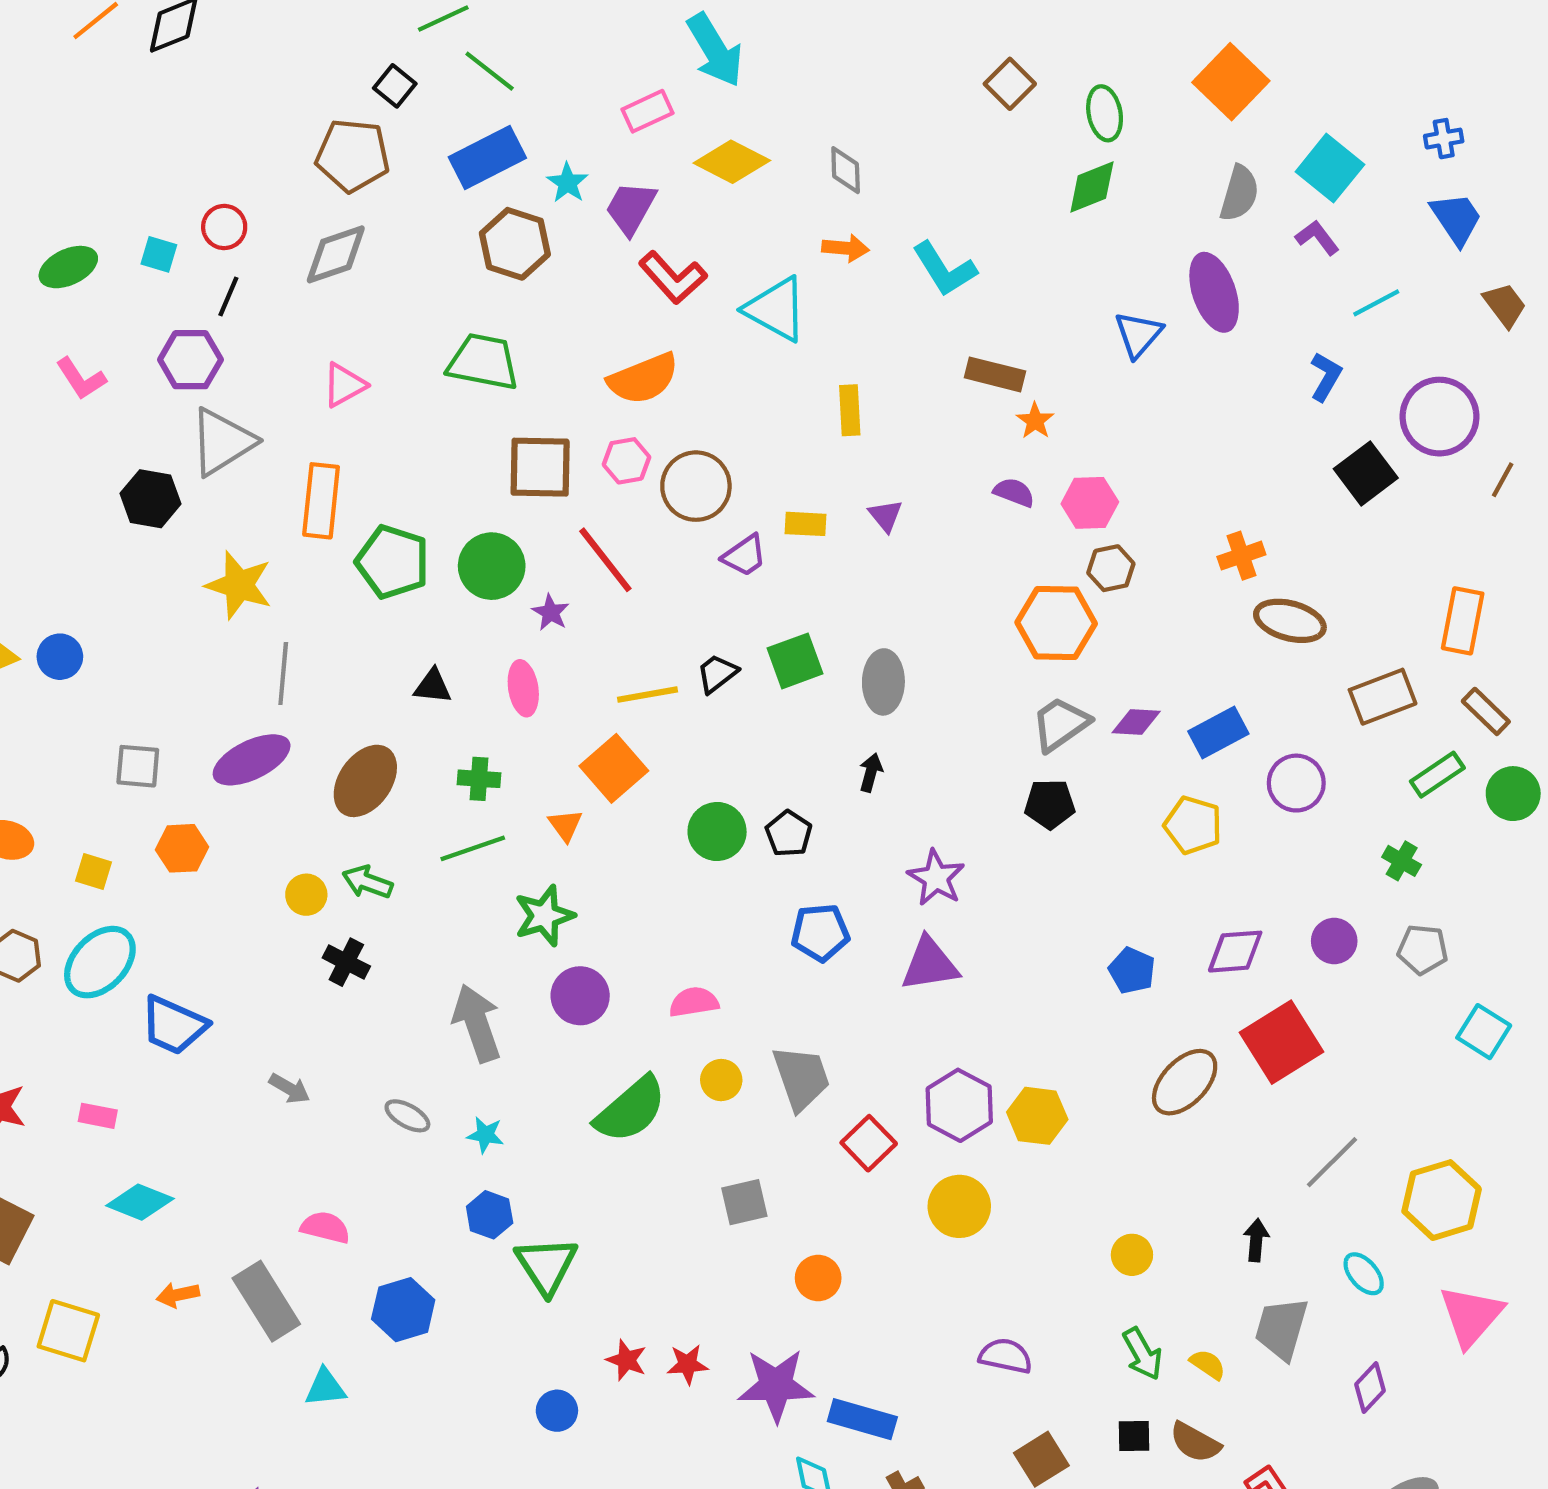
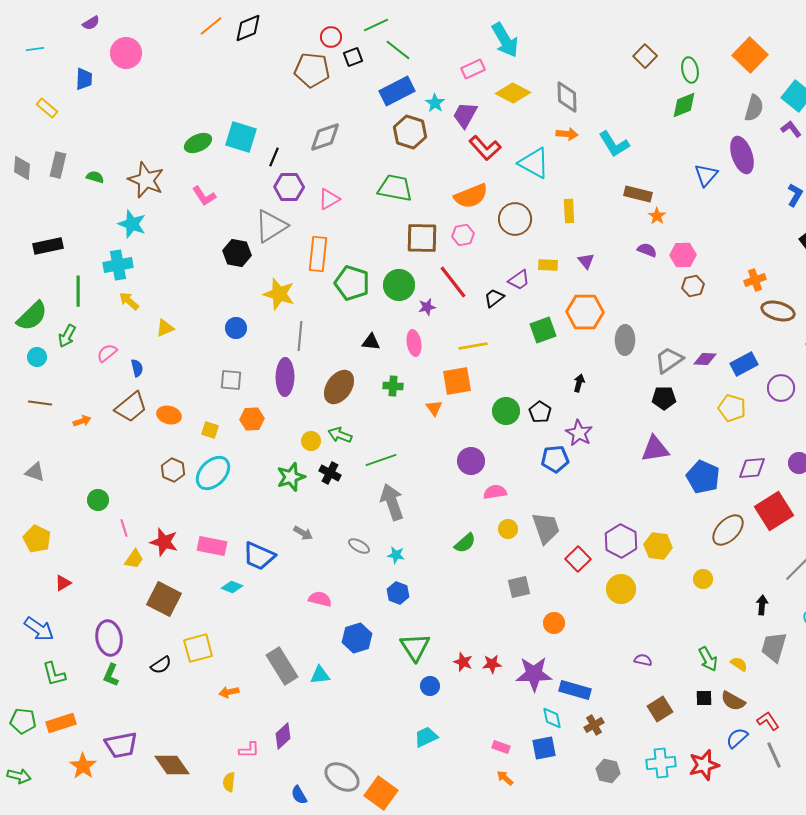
black square: (395, 86) -> (353, 57), turned 30
brown pentagon: (353, 155) -> (312, 70), moved
gray diamond: (846, 170) -> (567, 97), size x1.4
red circle: (224, 227) -> (331, 37), moved
cyan square: (159, 254) -> (241, 137), size x1.8
purple hexagon: (190, 360) -> (289, 187), moved
brown circle: (696, 486) -> (515, 219), moved
purple star: (551, 612) -> (427, 307), turned 30
orange hexagon: (1056, 623) -> (585, 312), moved
blue circle: (60, 657) -> (236, 328), moved
black trapezoid: (717, 674) -> (494, 298), moved
gray ellipse: (883, 682) -> (625, 340), moved
purple ellipse: (252, 760) -> (285, 377), turned -63
orange square: (614, 768) -> (457, 381), turned 32
green line: (473, 848) -> (381, 460), moved
purple star: (936, 878) -> (579, 433), moved
green star: (544, 916) -> (291, 477), moved
purple triangle: (930, 964) -> (655, 449), moved
blue pentagon: (1132, 970) -> (703, 477), size x1.5
purple circle: (580, 996) -> (471, 461), moved
blue trapezoid: (174, 1025) -> (259, 556), moved
green semicircle: (631, 1110) -> (465, 543), size x0.6
pink rectangle: (98, 1116) -> (212, 546), size x1.6
cyan diamond: (140, 1202) -> (232, 587), size x0.7
yellow circle: (1132, 1255) -> (703, 579), moved
green triangle: (546, 1265) -> (415, 647), moved
orange arrow: (178, 1295) -> (229, 692), moved
gray rectangle: (266, 1301) -> (282, 666), moved
yellow square: (68, 1331) -> (198, 648), turned -32
purple semicircle: (1006, 1356) -> (643, 660), size x0.7

